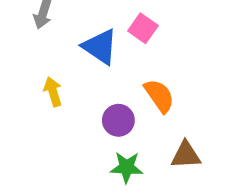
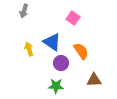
blue triangle: (100, 47) -> (52, 42), moved
green star: (127, 167) -> (56, 86), moved

